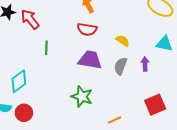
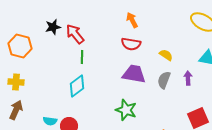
green line: (46, 48) -> (82, 57), moved
cyan diamond: (19, 81) -> (77, 86), moved

